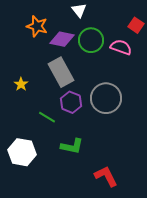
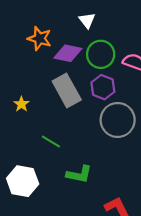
purple hexagon: (71, 102) -> (103, 87), moved

